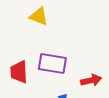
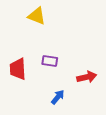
purple rectangle: (52, 64) -> (50, 61), size x0.6

